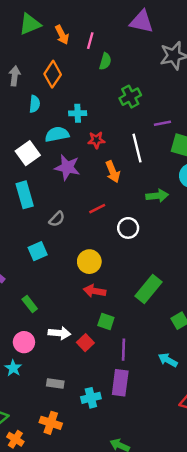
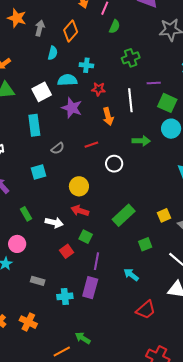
white arrow: (59, 333) -> (54, 222), moved
orange cross: (51, 423) -> (28, 322), moved

